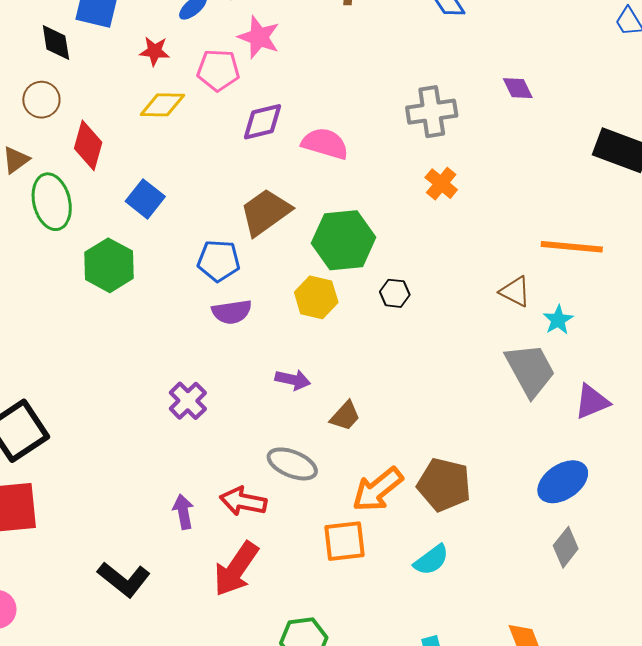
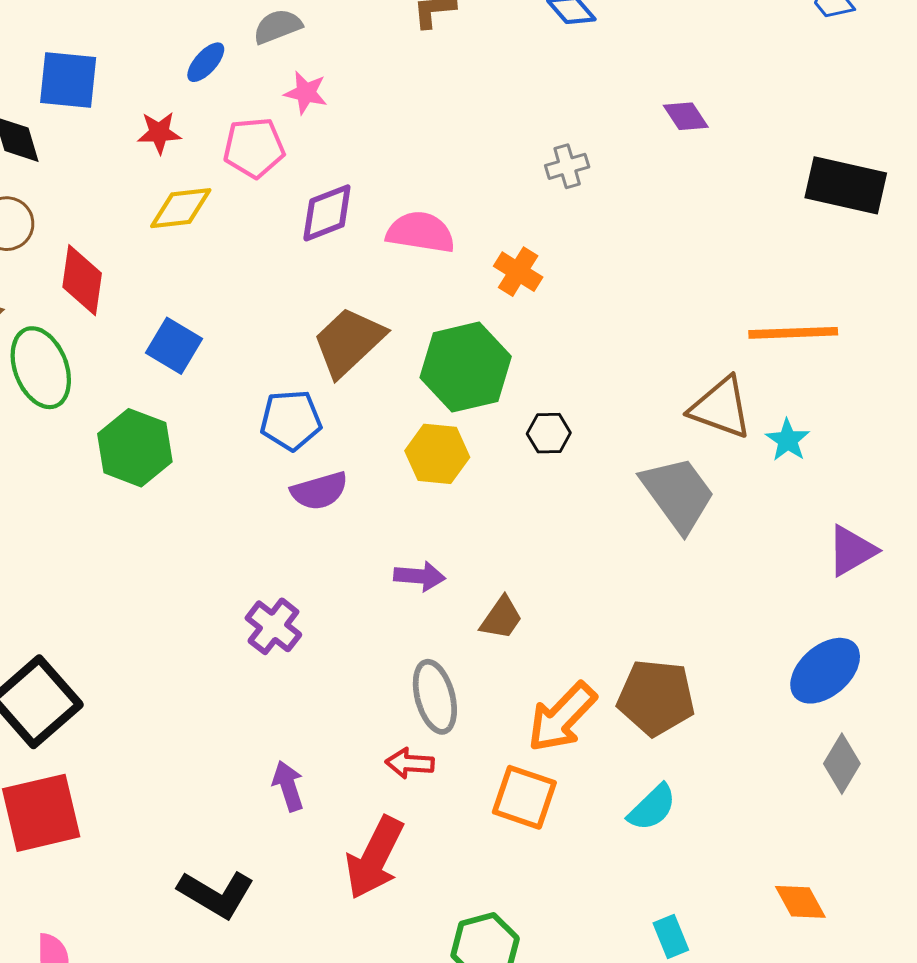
pink star: (259, 37) -> (306, 93), size x0.7
gray cross: (432, 112) -> (567, 166), size x0.6
orange cross: (441, 184) -> (518, 272), moved
brown triangle: (515, 292) -> (721, 408), size x1.4
gray trapezoid: (530, 370) -> (678, 494), moved
gray ellipse: (292, 464) -> (435, 697), turned 60
red arrow: (243, 501) -> (410, 763), moved, size x0.7
orange square: (344, 541) -> (524, 797), turned 33

